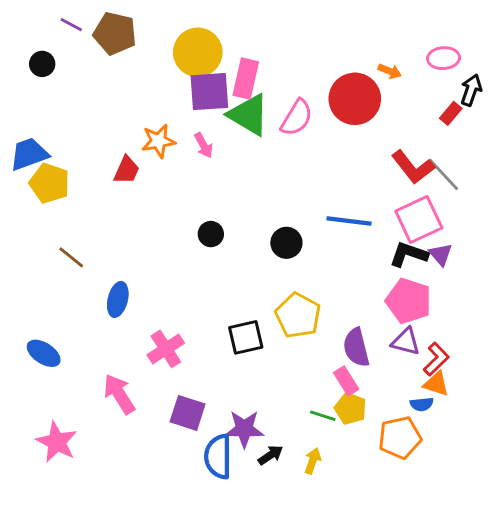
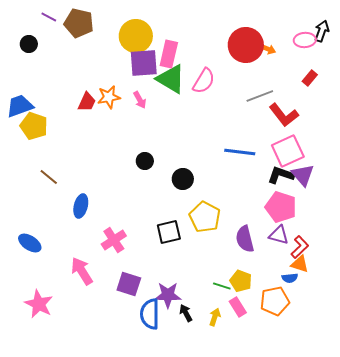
black arrow: (471, 90) -> (322, 31), moved
red circle: (355, 99) -> (246, 45), moved
red trapezoid: (127, 170) -> (87, 102), moved
gray line: (443, 174) -> (260, 96), moved, turned -68
black circle: (286, 243) -> (183, 179), moved
purple triangle: (441, 254) -> (303, 175), size x1.4
pink rectangle: (346, 381) -> (238, 307), moved
black arrow: (270, 455) -> (186, 313), turned -84

